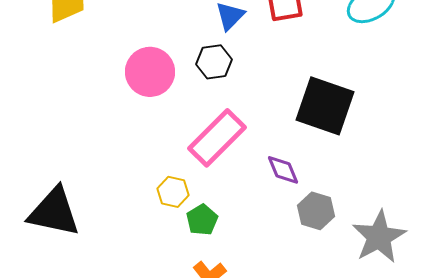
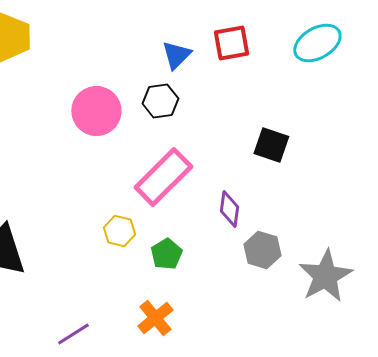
black square: (325, 106) -> (271, 145), size x0.6
purple diamond: (283, 170) -> (229, 209), turned 30
green pentagon: (202, 220) -> (166, 254), moved

